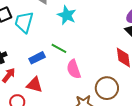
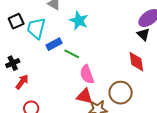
blue rectangle: (37, 58) -> (54, 44), moved
red triangle: (34, 85) -> (85, 96), moved

